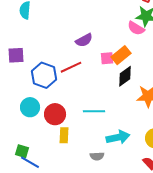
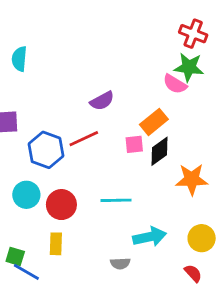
pink square: (107, 58) -> (134, 144), moved
yellow rectangle: (64, 135) -> (56, 244), moved

